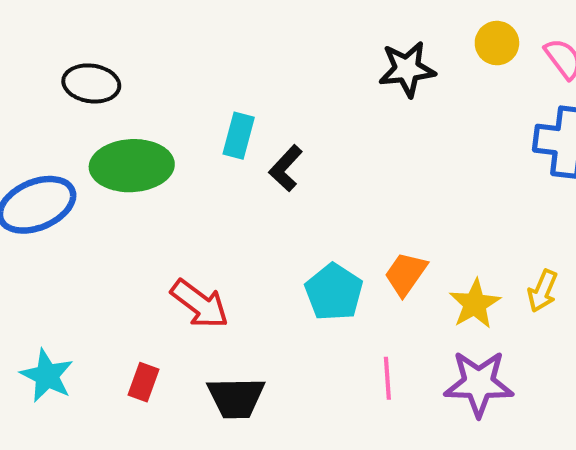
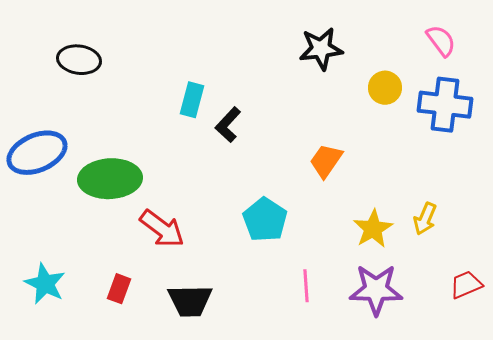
yellow circle: (497, 43) -> (385, 88), moved
green ellipse: (132, 166) -> (110, 179), moved
orange trapezoid: (406, 274) -> (326, 161), moved

